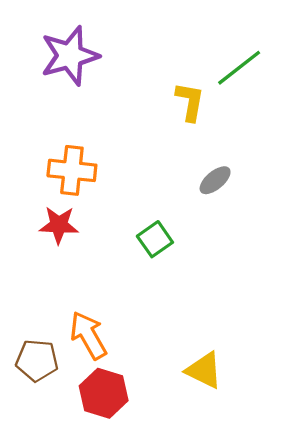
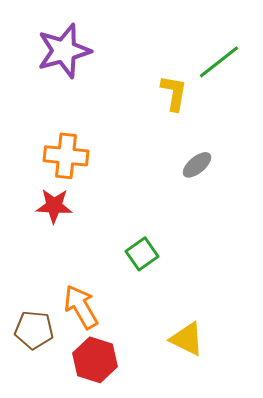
green square: (155, 239) -> (142, 254), moved

